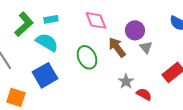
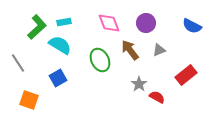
purple circle: (135, 30) -> (146, 23), moved
gray triangle: (146, 47) -> (159, 50), turned 48
blue square: (45, 75) -> (58, 78), size x0.7

